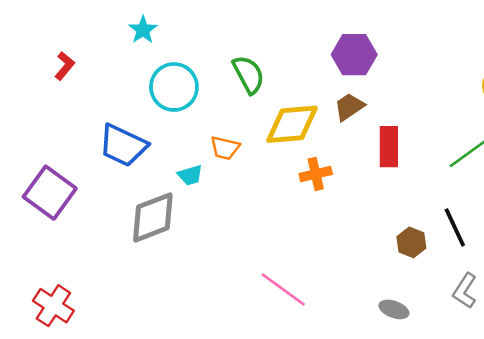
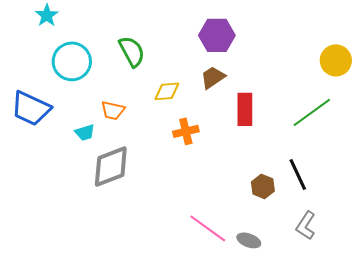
yellow diamond: (292, 124) -> (167, 91), size x0.6
gray diamond: (153, 217) -> (111, 166), moved
pink line: (283, 290) -> (208, 228), moved

